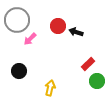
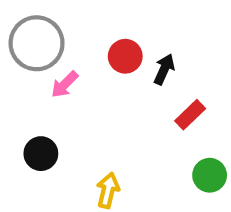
black arrow: (76, 32) -> (164, 69), turned 96
red rectangle: (88, 64) -> (190, 115), moved

